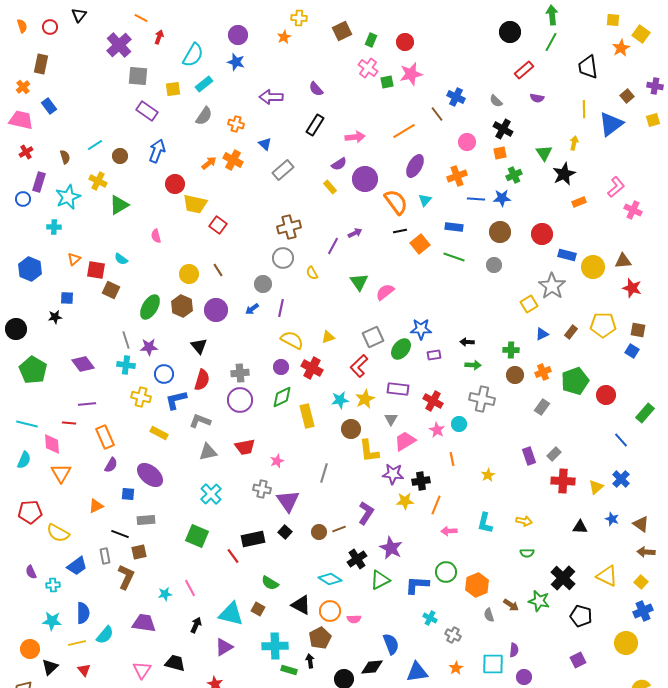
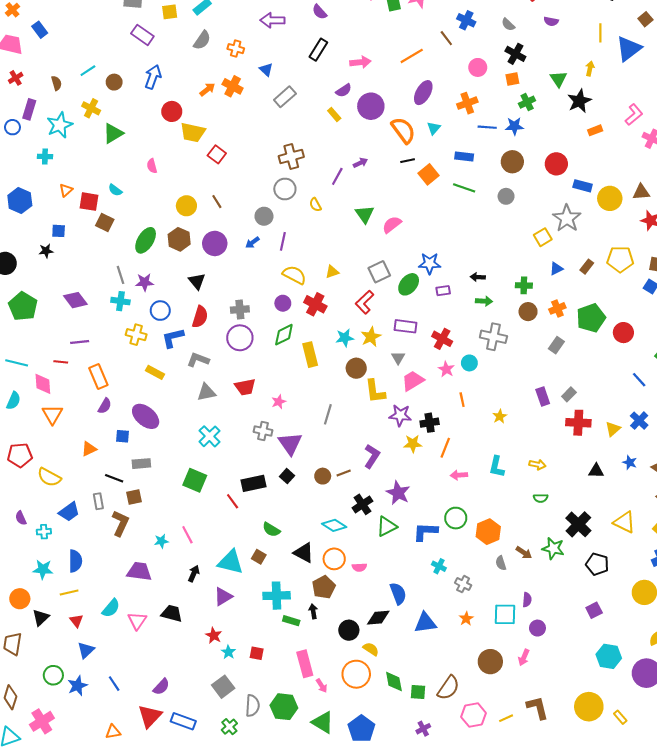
cyan semicircle: (105, 635) -> (111, 608), moved

